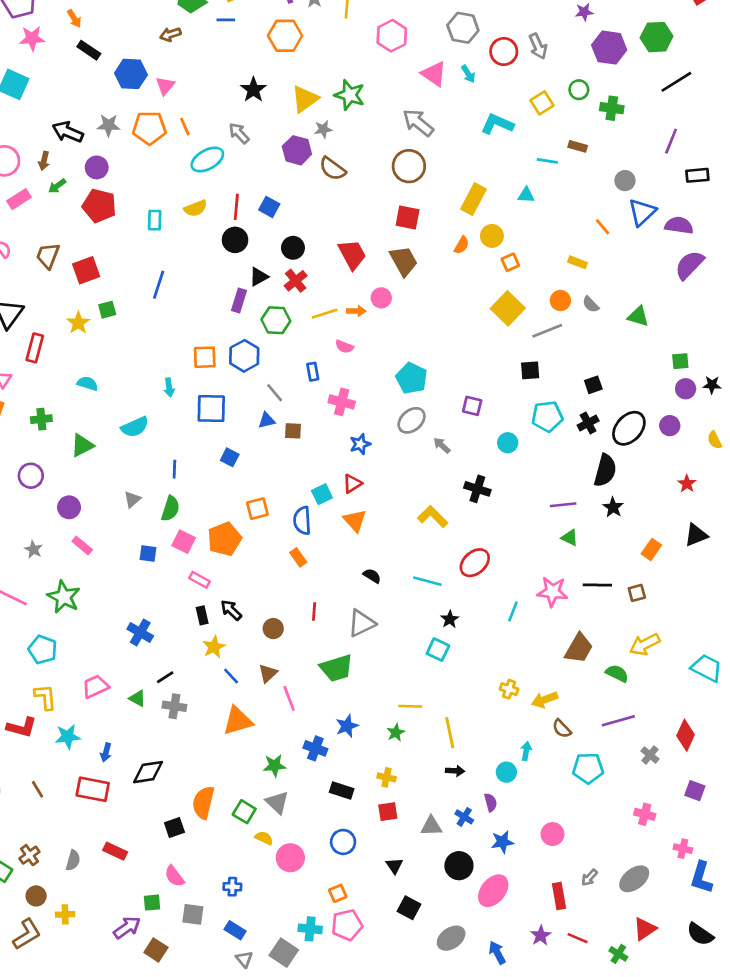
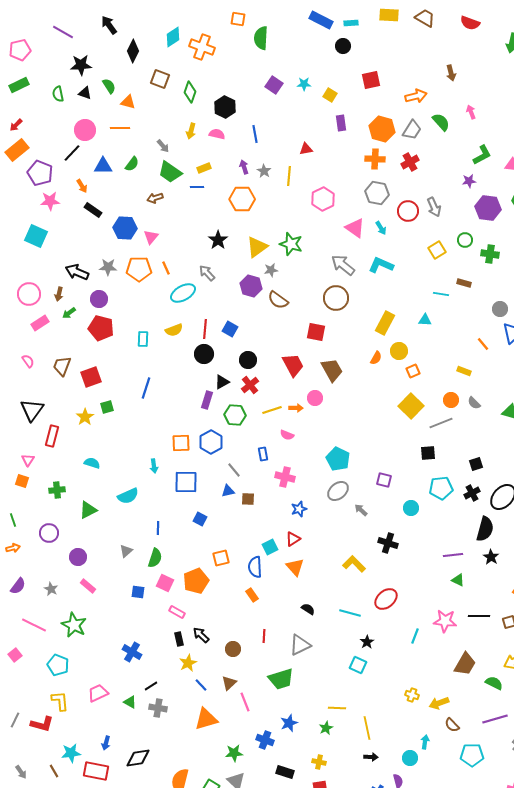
cyan L-shape: (497, 124) -> (381, 265), moved
red square: (408, 217) -> (316, 332), moved
cyan star: (68, 737) -> (71, 753), moved

